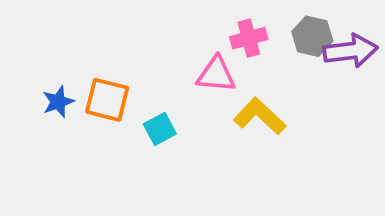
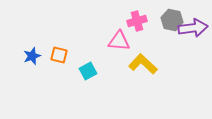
orange square: (107, 100) -> (59, 55), size x0.7

